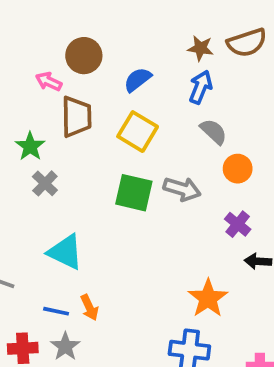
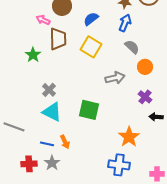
gray cross: (45, 183) -> (49, 90), moved
gray arrow: (182, 189) -> (115, 78), turned -30
green square: (134, 193) -> (89, 110), moved

